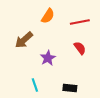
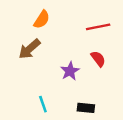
orange semicircle: (48, 16) -> (42, 20), moved
purple star: (48, 58) -> (70, 71), moved

